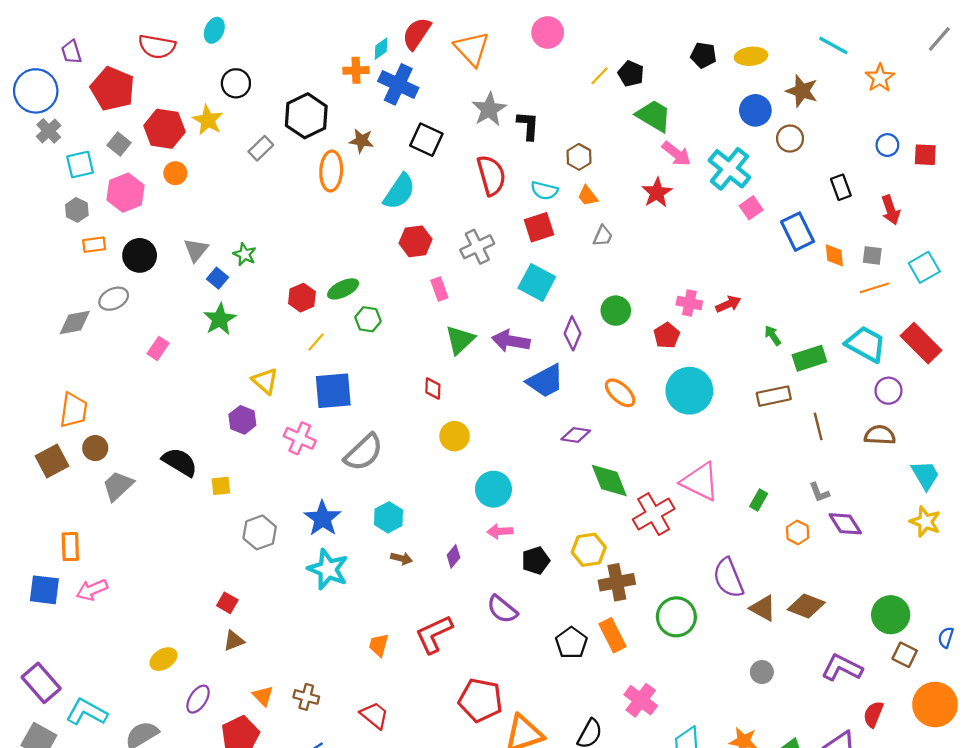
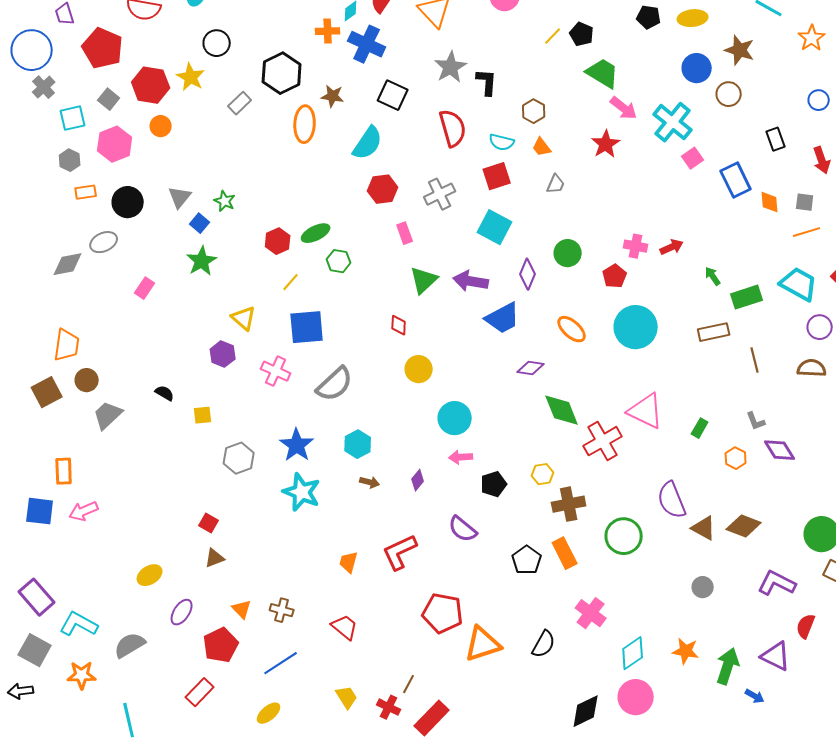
black semicircle: (180, 462) -> (165, 393), size x0.6
yellow hexagon: (589, 550) -> (543, 474), size x0.7

